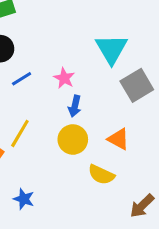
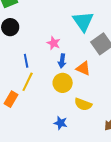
blue line: (22, 79) -> (26, 61), moved, turned -64
orange triangle: (118, 139) -> (83, 68), moved
blue star: (24, 199) -> (61, 123), moved

